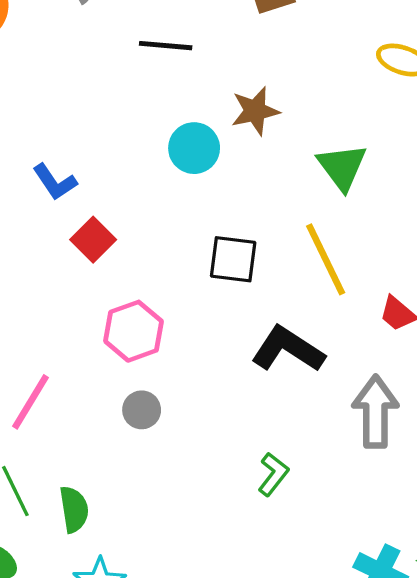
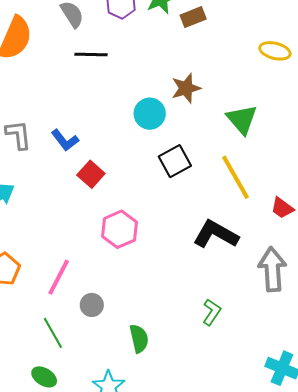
black line: (166, 46) -> (91, 55), moved
black square: (233, 259) -> (175, 161), moved, turned -32
gray circle: (142, 410) -> (92, 305), moved
green semicircle: (74, 509) -> (139, 339), moved

